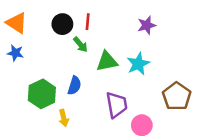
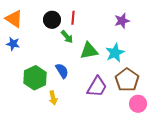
blue semicircle: (74, 85) -> (62, 71), turned -49
brown pentagon: (177, 96) -> (127, 80), moved
purple trapezoid: (117, 105) -> (97, 87), turned 40
pink circle: (142, 125) -> (138, 104), moved

